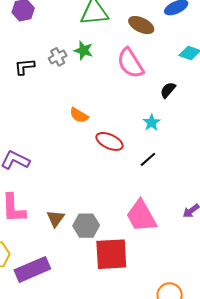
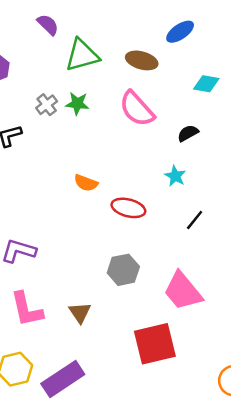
gray cross: (58, 57) -> (47, 105), moved
black semicircle: (168, 90) -> (188, 133), turned 30
black line: (148, 159) -> (195, 220), moved
gray hexagon: (86, 226) -> (123, 270), moved

